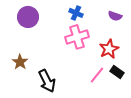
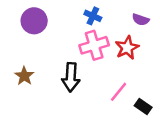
red star: (109, 49) -> (127, 48), moved
black rectangle: (117, 72) -> (143, 106), moved
black arrow: (47, 81) -> (71, 77), moved, turned 30

